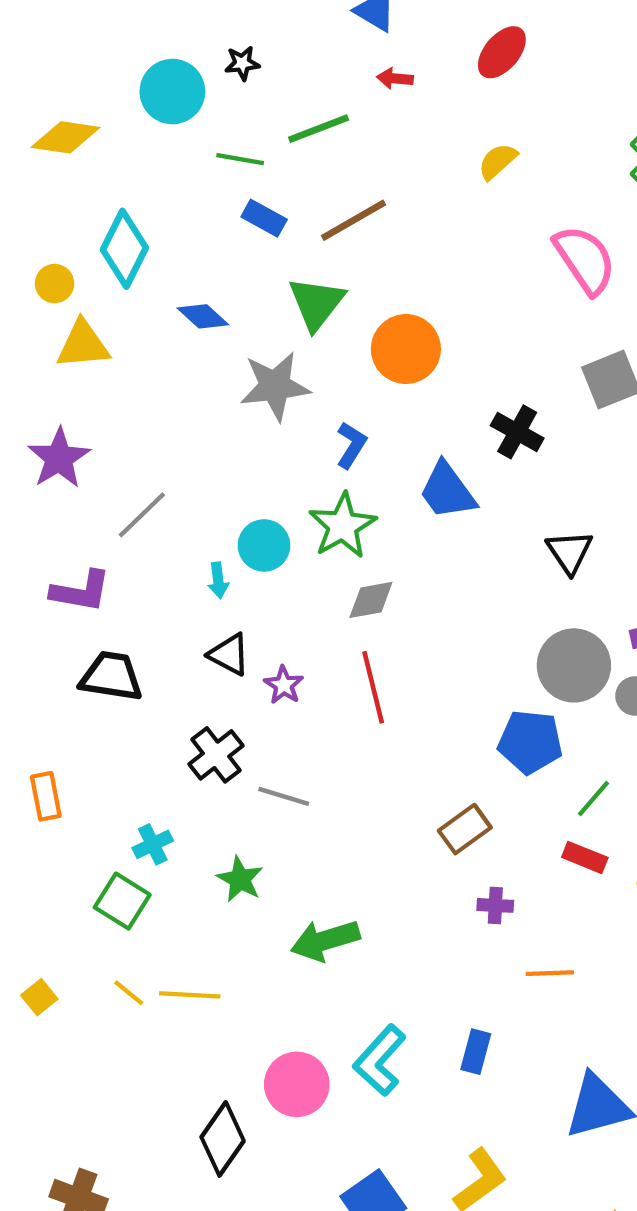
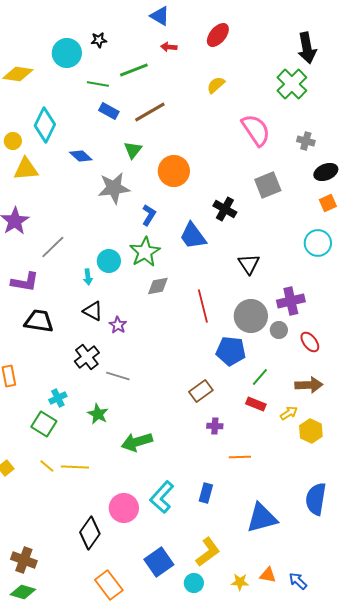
green triangle: (316, 303) -> (133, 150), size x0.7
red line: (373, 687) -> (203, 306), moved

